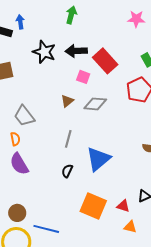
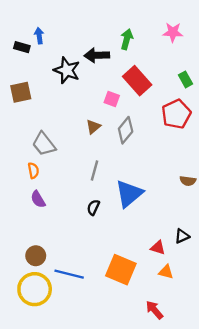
green arrow: (71, 15) -> (127, 39), moved
black arrow: (76, 51) -> (97, 55), moved
gray diamond: (95, 104) -> (126, 130), turned -55
purple semicircle: (19, 164) -> (38, 199), size x0.7
orange square: (93, 206) -> (121, 270), moved

